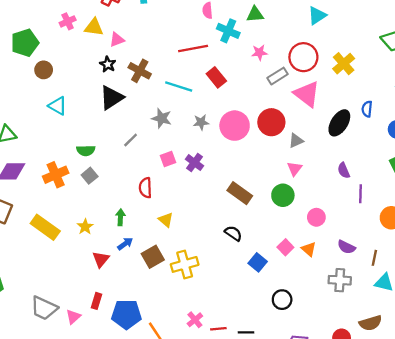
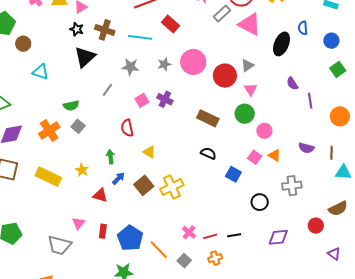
red circle: (271, 122) -> (225, 76), moved
pink circle: (316, 217) -> (264, 131), moved
red triangle: (101, 259) -> (100, 195), turned -42
gray cross: (340, 280) -> (292, 186), moved
blue pentagon: (126, 314) -> (130, 238), turned -30
pink triangle: (73, 317) -> (78, 223), moved

